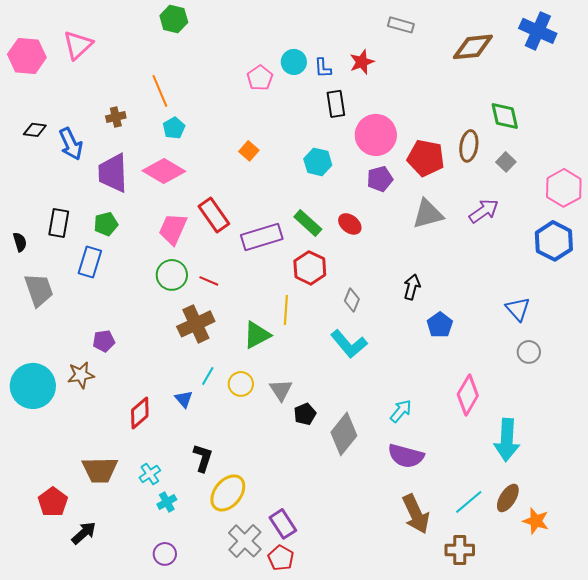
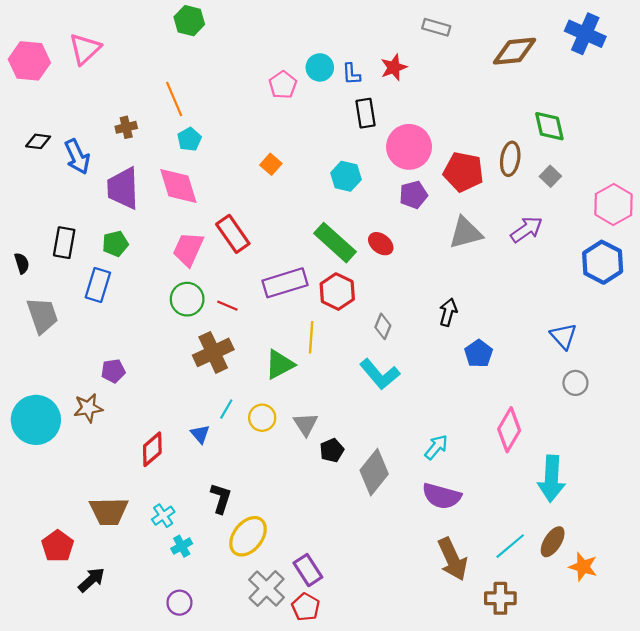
pink diamond: (164, 171) -> (178, 186), turned 42
green rectangle: (308, 223) -> (335, 243), size x1.4
purple rectangle: (262, 237) -> (285, 283), moved

